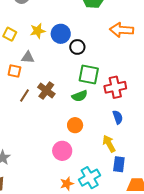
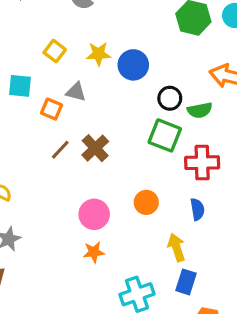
black circle: (77, 47) -> (170, 98), moved
green semicircle: (80, 96) -> (200, 110), moved
orange circle: (75, 125) -> (146, 202), moved
pink circle: (62, 151) -> (94, 214), moved
orange star: (67, 184) -> (94, 252), moved

